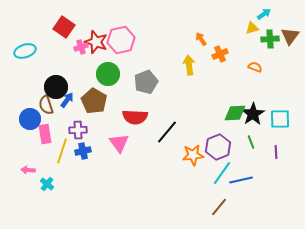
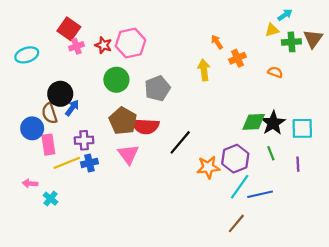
red star: (96, 42) -> (103, 45), size x0.7
pink cross: (81, 47) -> (76, 46), moved
brown pentagon: (94, 101) -> (123, 121), moved
yellow line: (62, 151) -> (67, 163), turned 50

